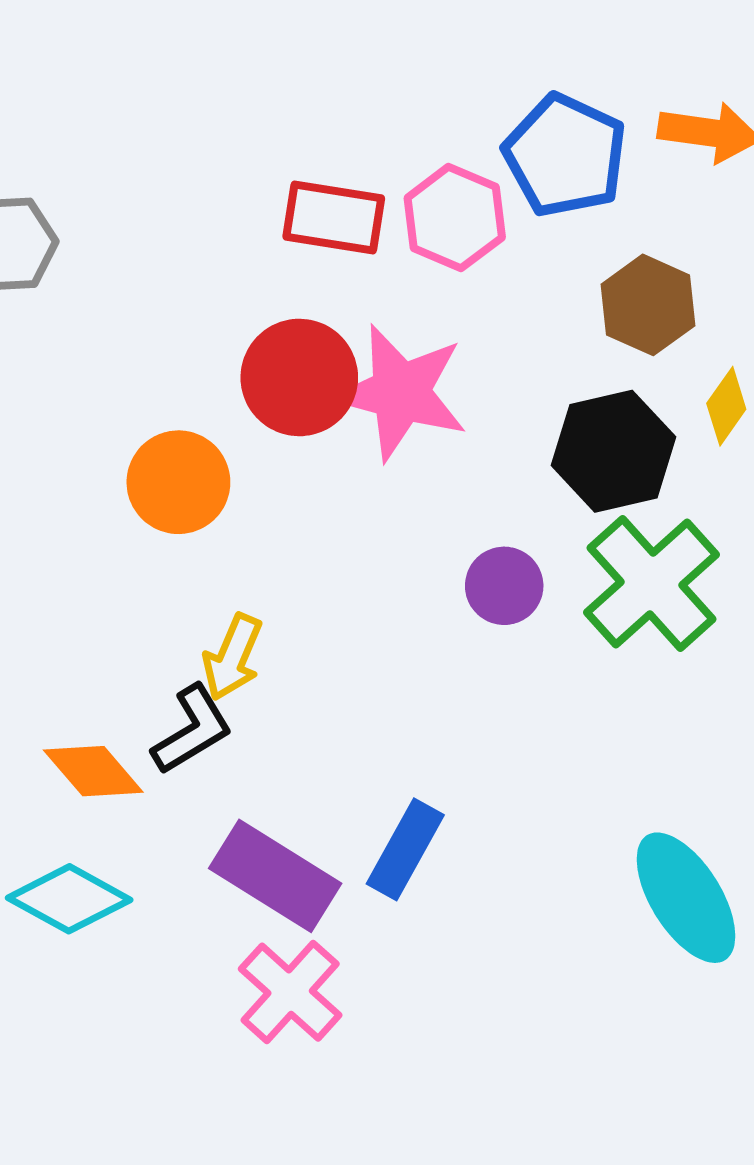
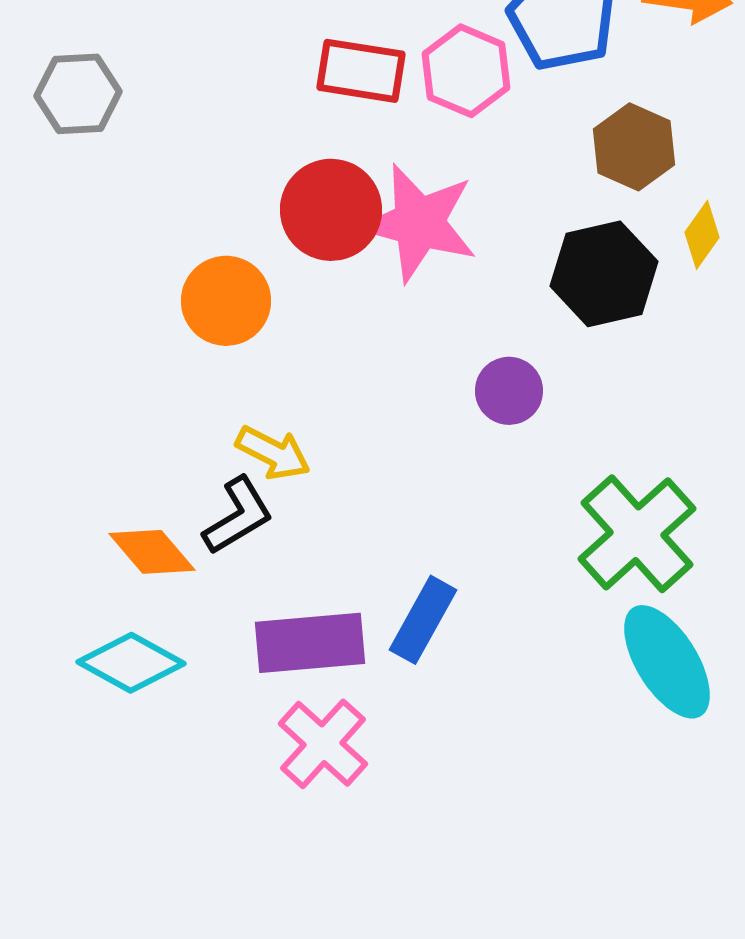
green cross: (651, 584) -> (637, 534), moved
yellow arrow: (233, 657) -> (273, 453), turned -86
purple rectangle: (275, 876) -> (310, 643), turned -37

